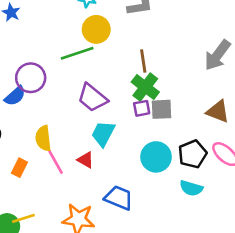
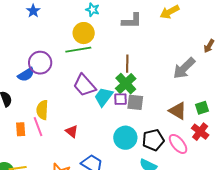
yellow circle: (96, 29) -> (84, 33), moved
cyan trapezoid: (103, 134) -> (104, 97), moved
pink line: (56, 162) -> (38, 127), moved
orange rectangle: (19, 168) -> (21, 129), turned -40

